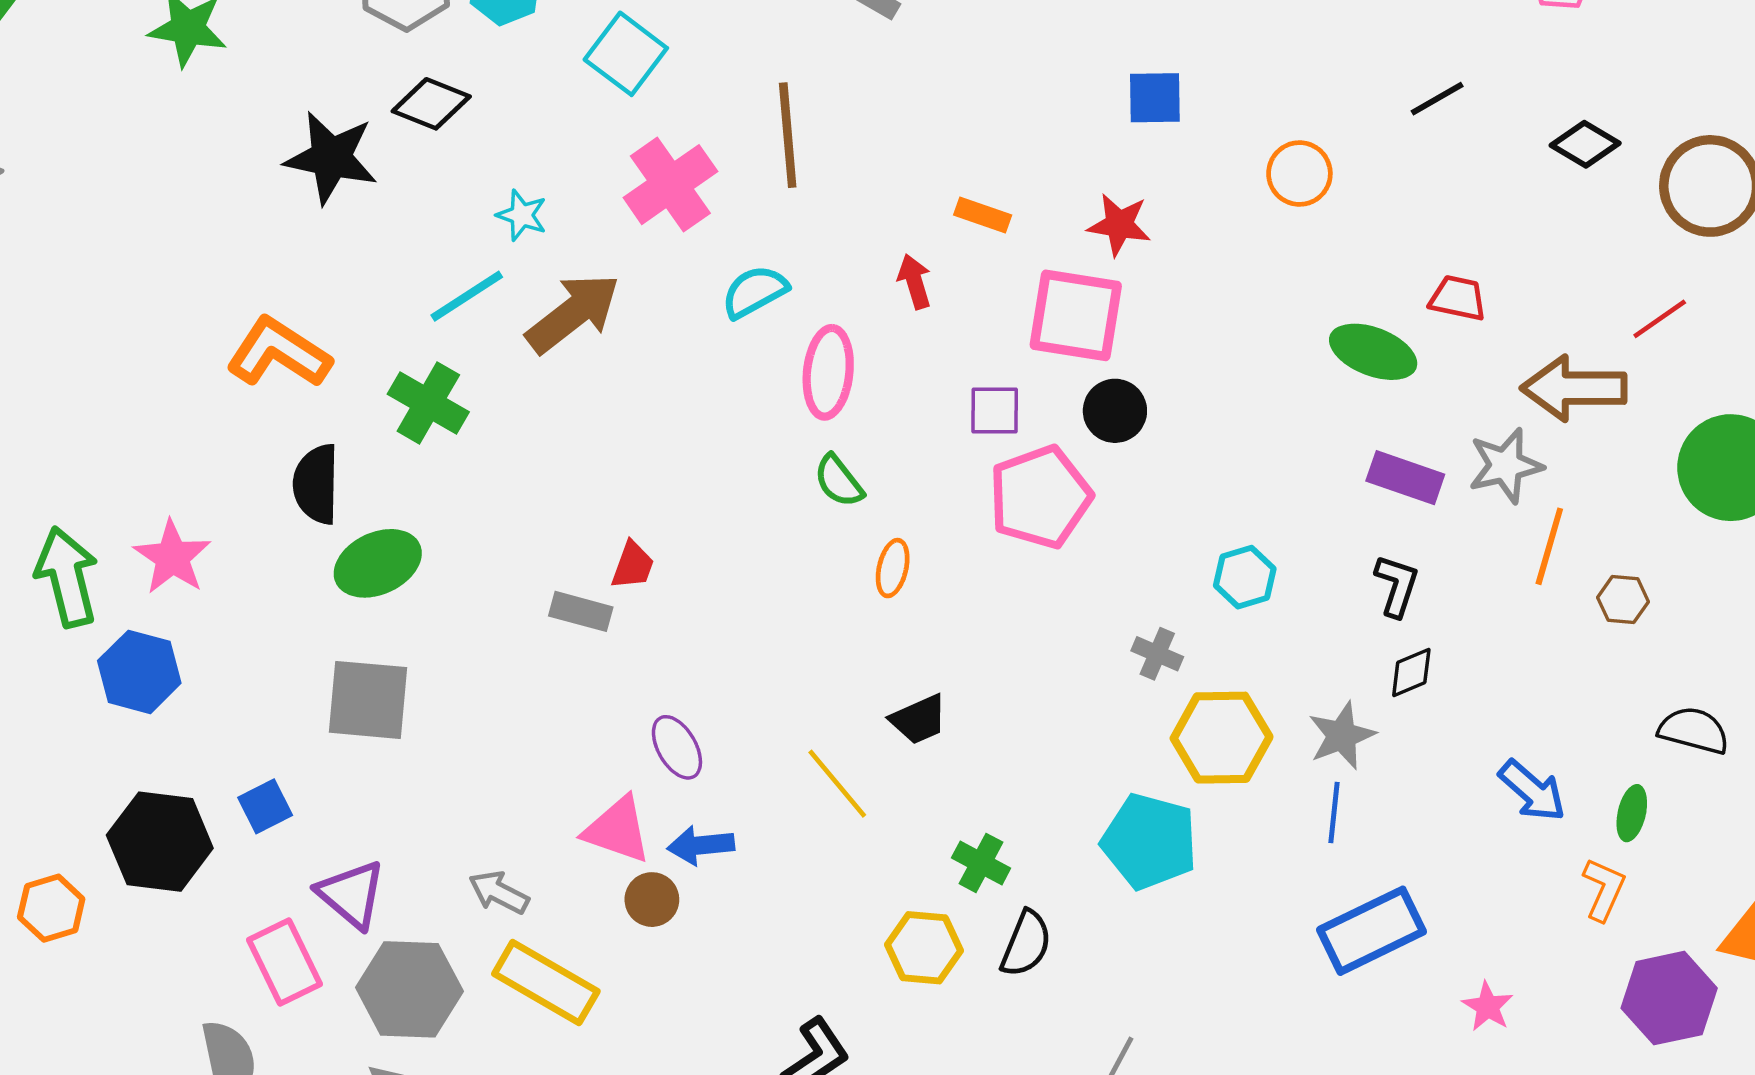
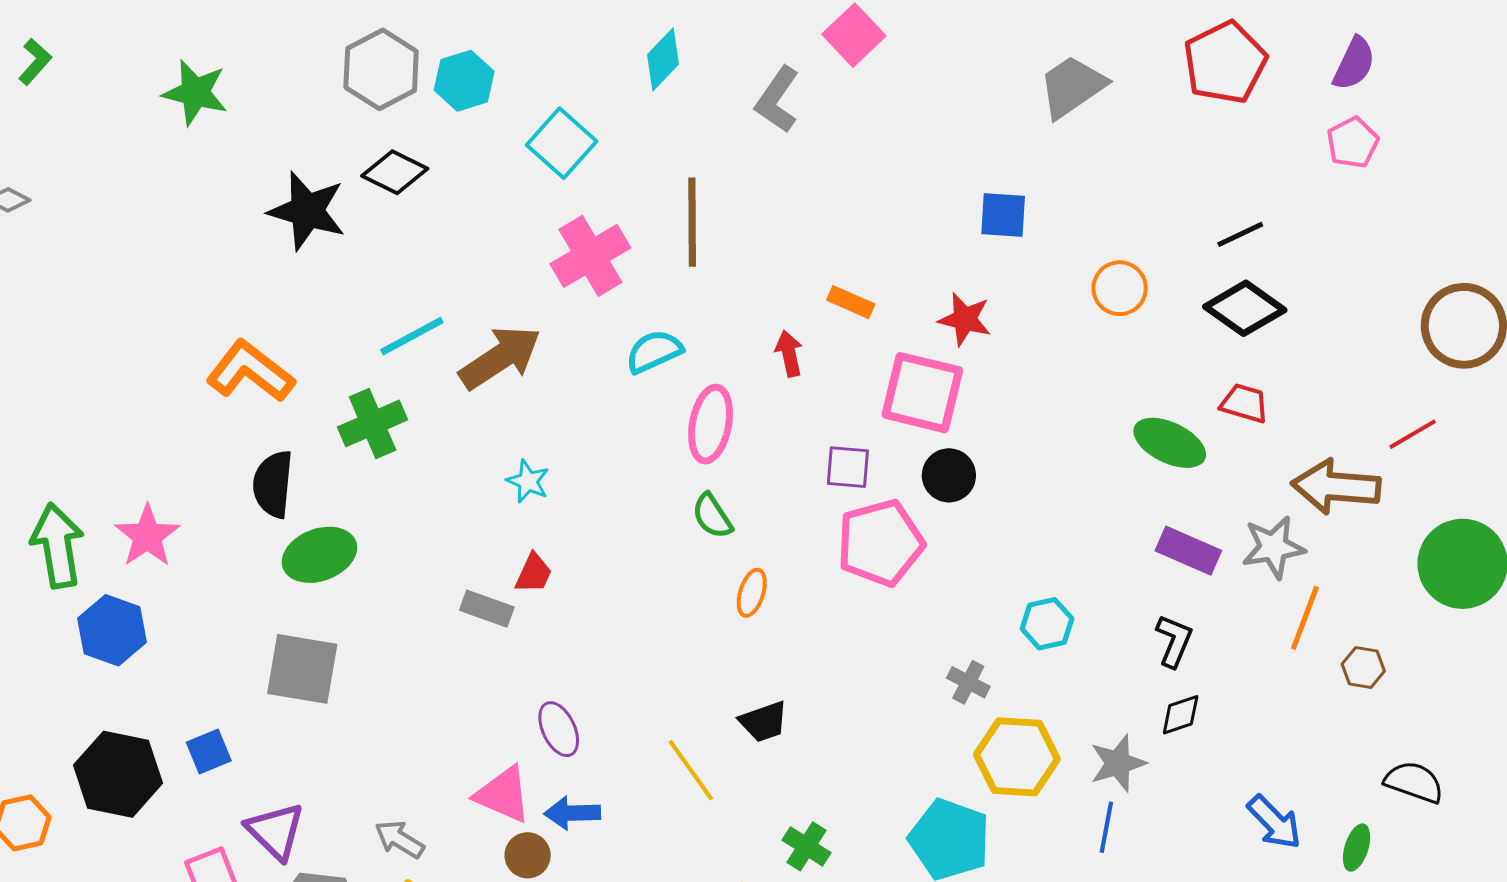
black diamond: (1585, 144) -> (1245, 308), moved, size x1.4
cyan star: (522, 215) -> (528, 481), moved
green cross: (428, 403) -> (373, 423), turned 32

